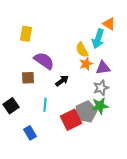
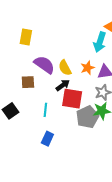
yellow semicircle: (82, 50) -> (65, 68), moved
red square: (71, 120) -> (72, 99), moved, turned 35
blue rectangle: (30, 133) -> (47, 139), moved, turned 56

